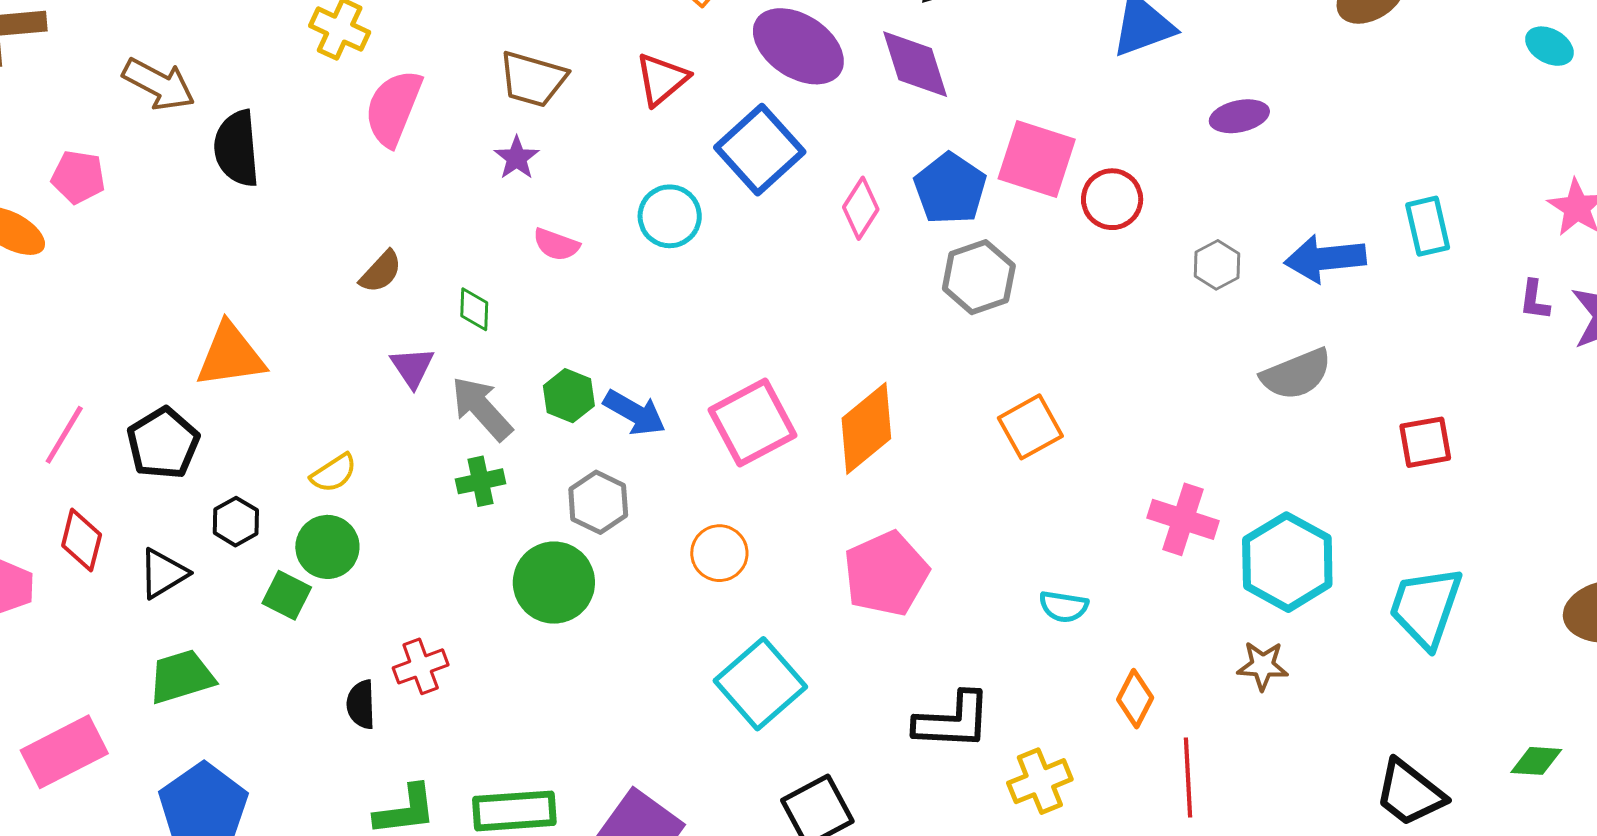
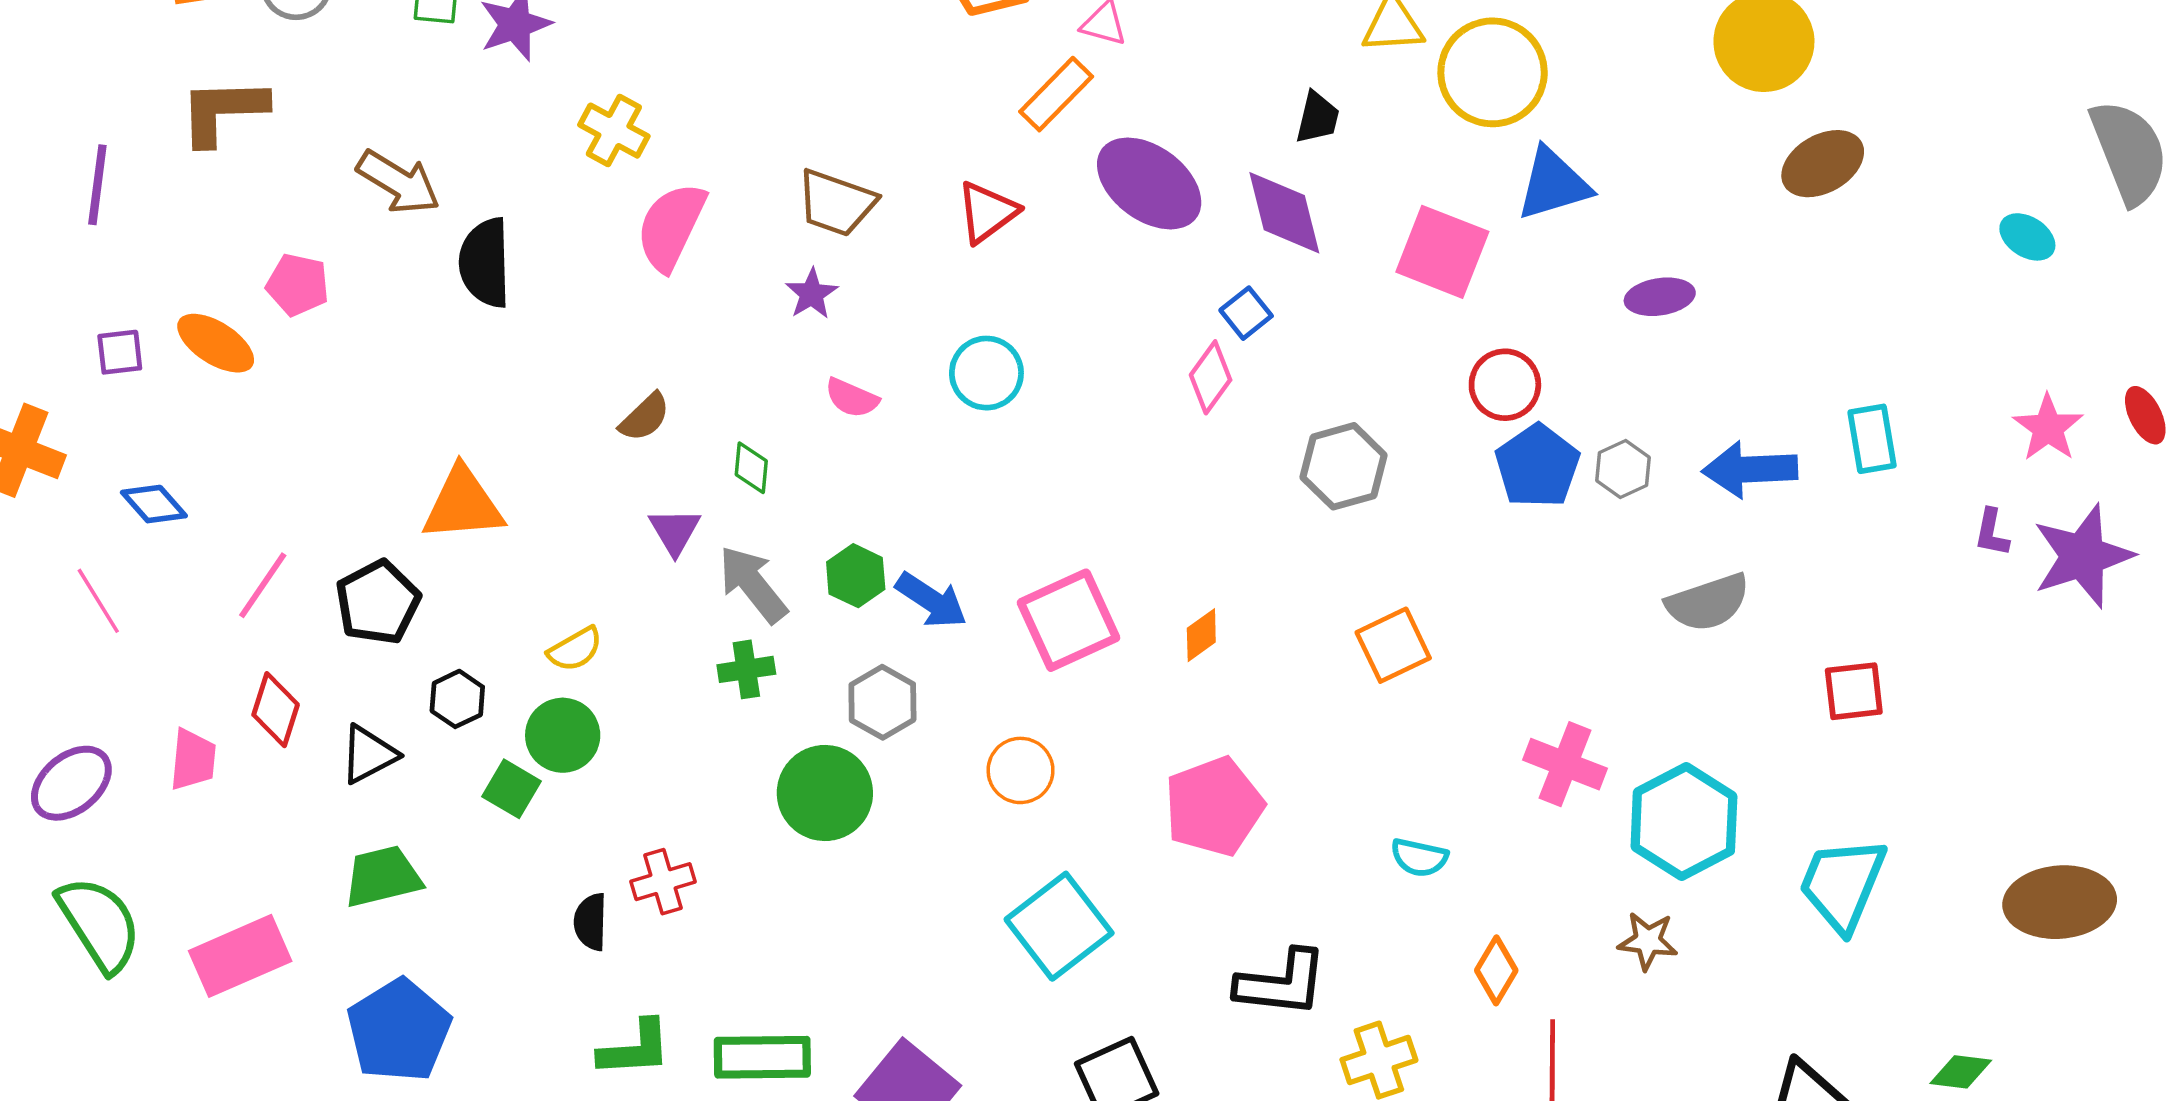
blue square: (760, 150) -> (1246, 313), moved, size x0.5
pink square: (1037, 159) -> (1442, 252), moved
blue pentagon: (950, 189) -> (1537, 466), moved
orange diamond: (866, 428) -> (1201, 635), size x0.5

